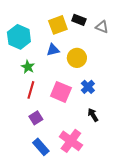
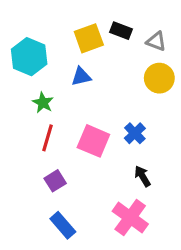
yellow circle: (77, 58) -> (159, 78), moved
pink cross: (71, 141) -> (130, 218), moved

